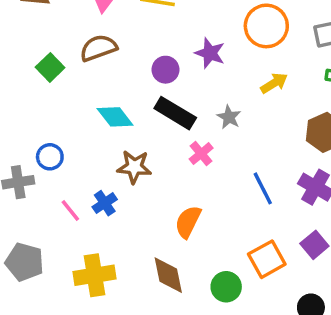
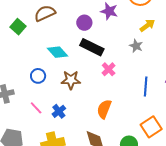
gray star: (229, 117) -> (136, 46), moved
blue circle: (50, 157) -> (38, 76), moved
blue line: (263, 188) -> (146, 87), turned 36
blue cross: (105, 203) -> (59, 111), moved

